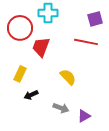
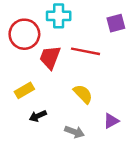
red line: (86, 42) -> (85, 51), moved
yellow rectangle: (20, 74) -> (24, 90), turned 35
purple triangle: (84, 116) -> (111, 121), moved

